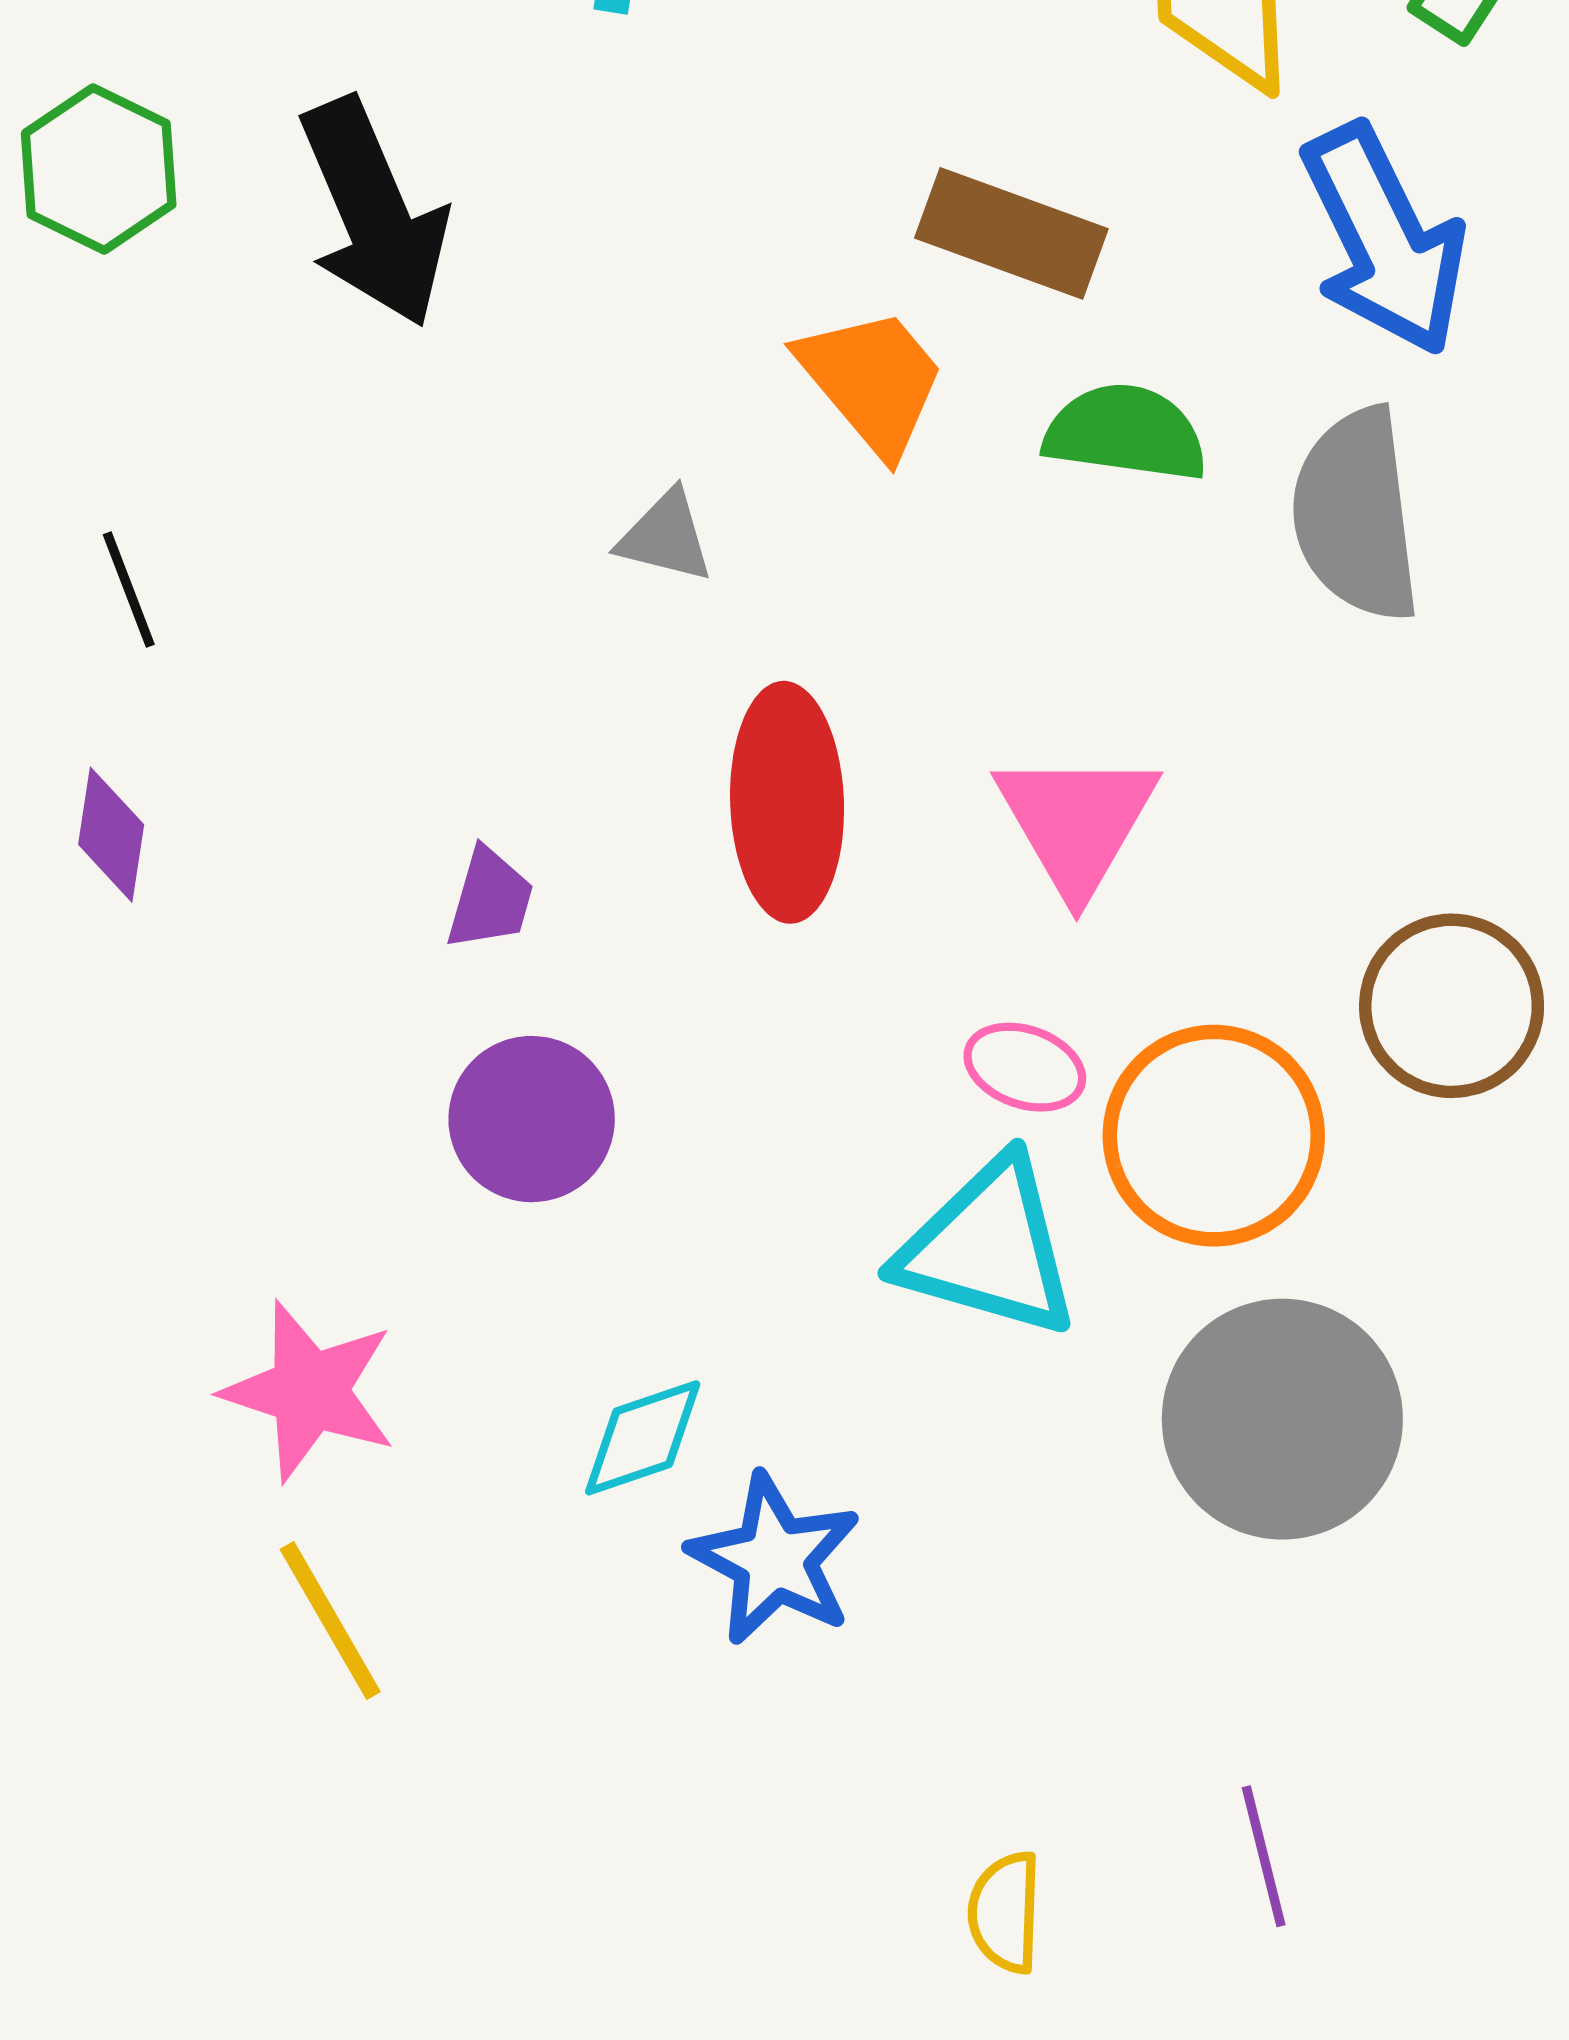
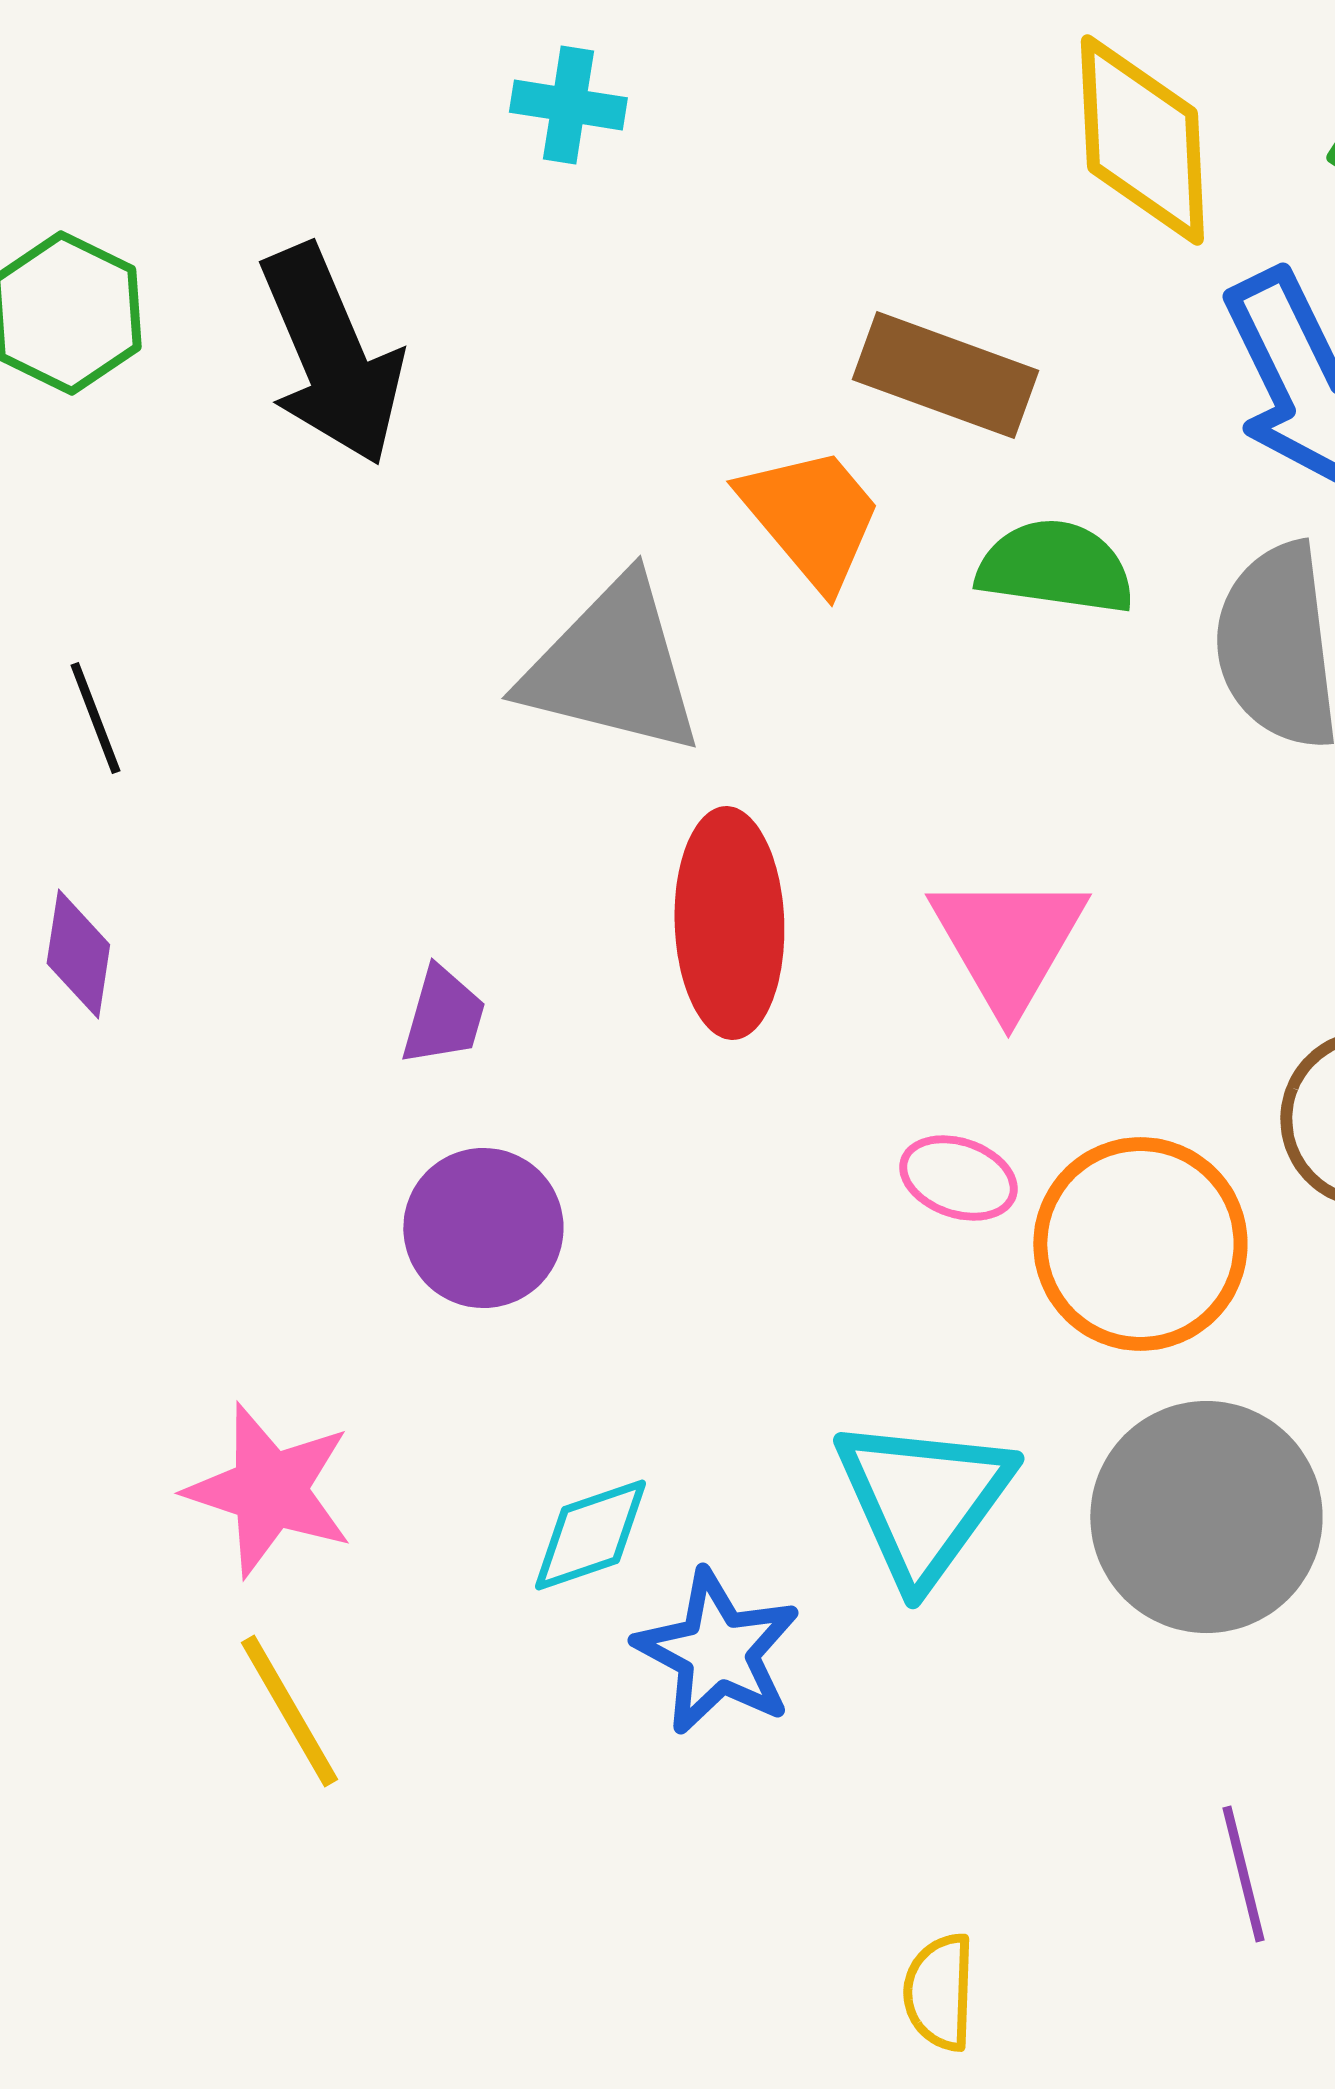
gray triangle: (666, 537) -> (612, 667), size x2.0
cyan triangle: (988, 1248) -> (923, 1500), moved, turned 50
purple line: (1264, 1856) -> (1243, 1874), moved

